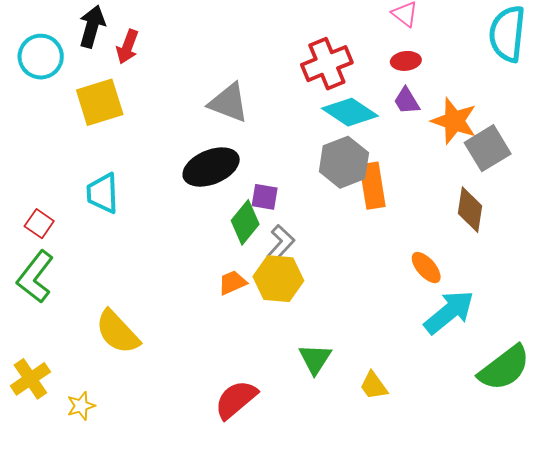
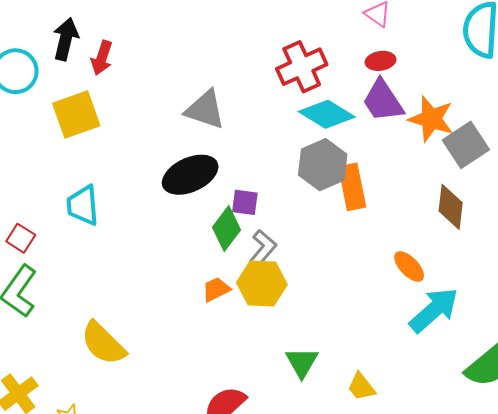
purple trapezoid: (407, 101) -> (383, 101), size x1.6

